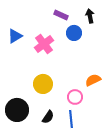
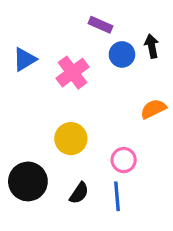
black arrow: (90, 16) -> (152, 46), moved
orange semicircle: (93, 80) -> (153, 109), moved

